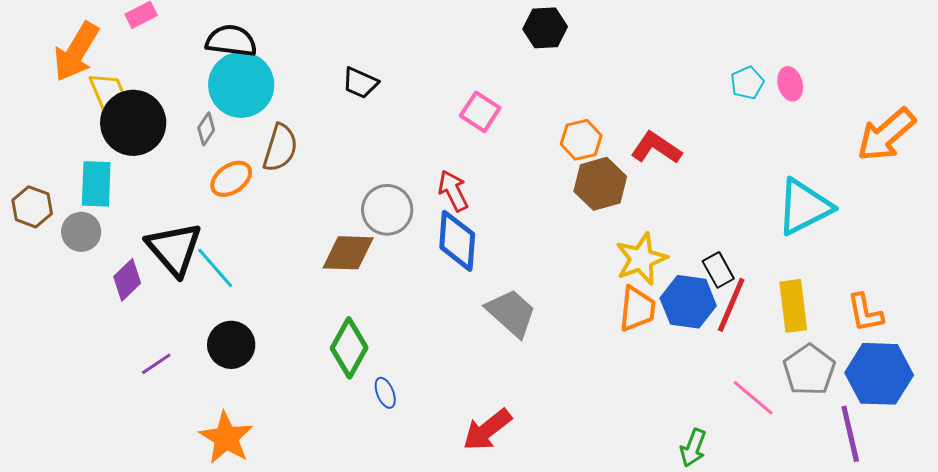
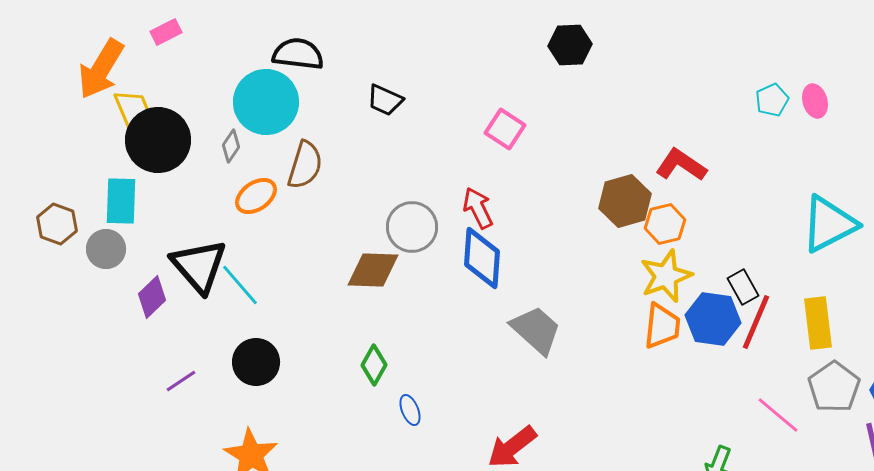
black semicircle: (231, 41) -> (298, 54), moved
orange hexagon: (581, 140) -> (665, 224), moved
green diamond: (349, 348) -> (374, 365), size x0.7

